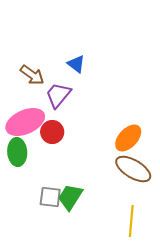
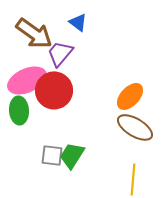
brown arrow: (32, 75) -> (34, 33), size x1.5
red circle: (52, 132) -> (54, 90), size x1.6

